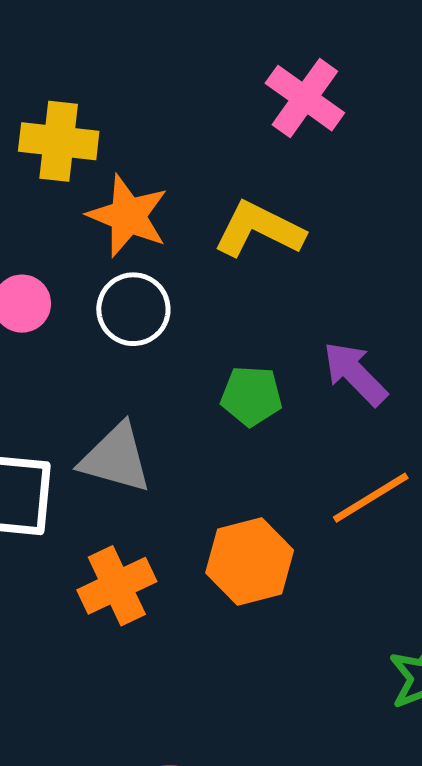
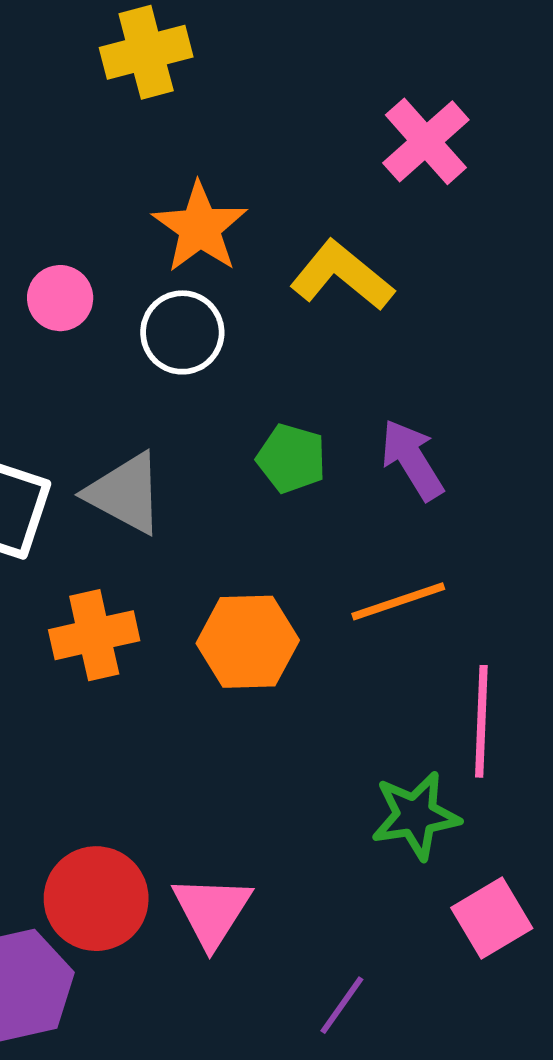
yellow cross: (59, 141) -> (146, 52), moved, turned -34

